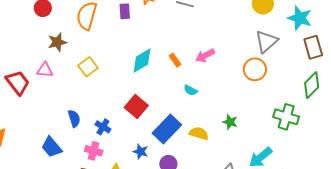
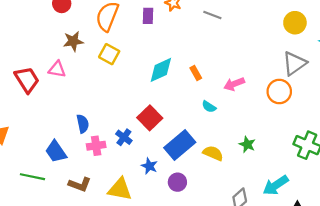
pink arrow: (205, 56) -> (234, 84), moved
yellow square: (88, 67) -> (109, 54), moved, turned -30
blue cross: (103, 127) -> (124, 137), moved
pink cross: (94, 151) -> (96, 146), moved, turned -30

